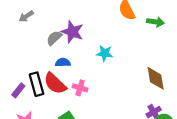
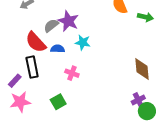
cyan star: (105, 53) -> (83, 42), moved
red semicircle: (55, 83) -> (36, 42), moved
purple rectangle: (18, 90) -> (15, 81), moved

